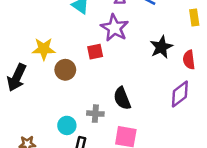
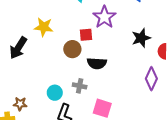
brown circle: (65, 70) -> (72, 49), moved
purple diamond: (180, 94) -> (151, 79), turned -35
black semicircle: (122, 98) -> (97, 63), moved, turned -72

